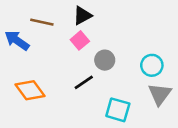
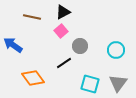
blue arrow: (17, 40) -> (13, 45), moved
orange diamond: (30, 90) -> (33, 78), moved
gray triangle: (160, 94) -> (118, 83), moved

